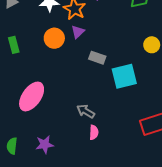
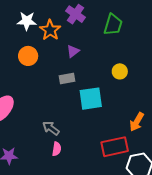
purple triangle: (78, 32) -> (73, 51), moved
gray rectangle: (97, 58) -> (67, 78), turned -35

